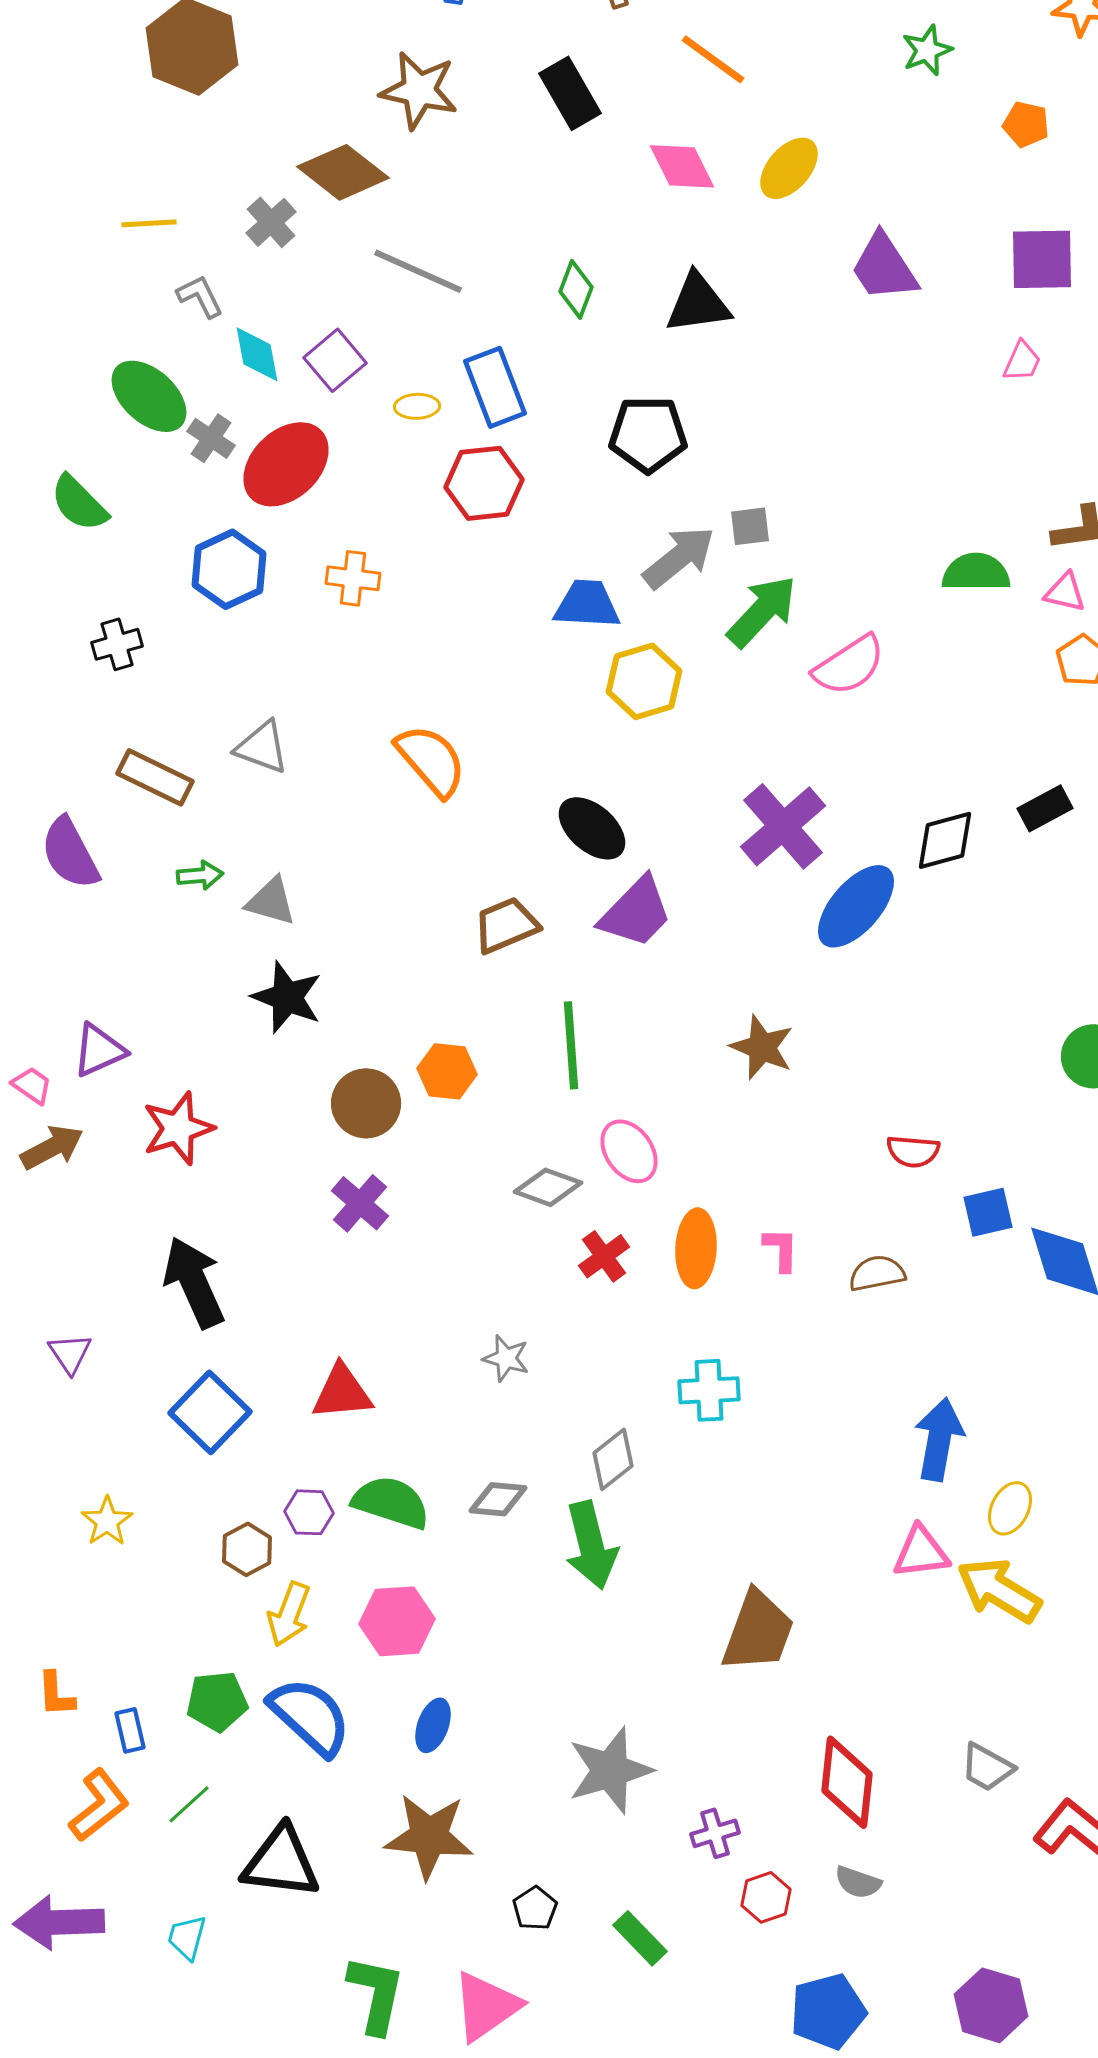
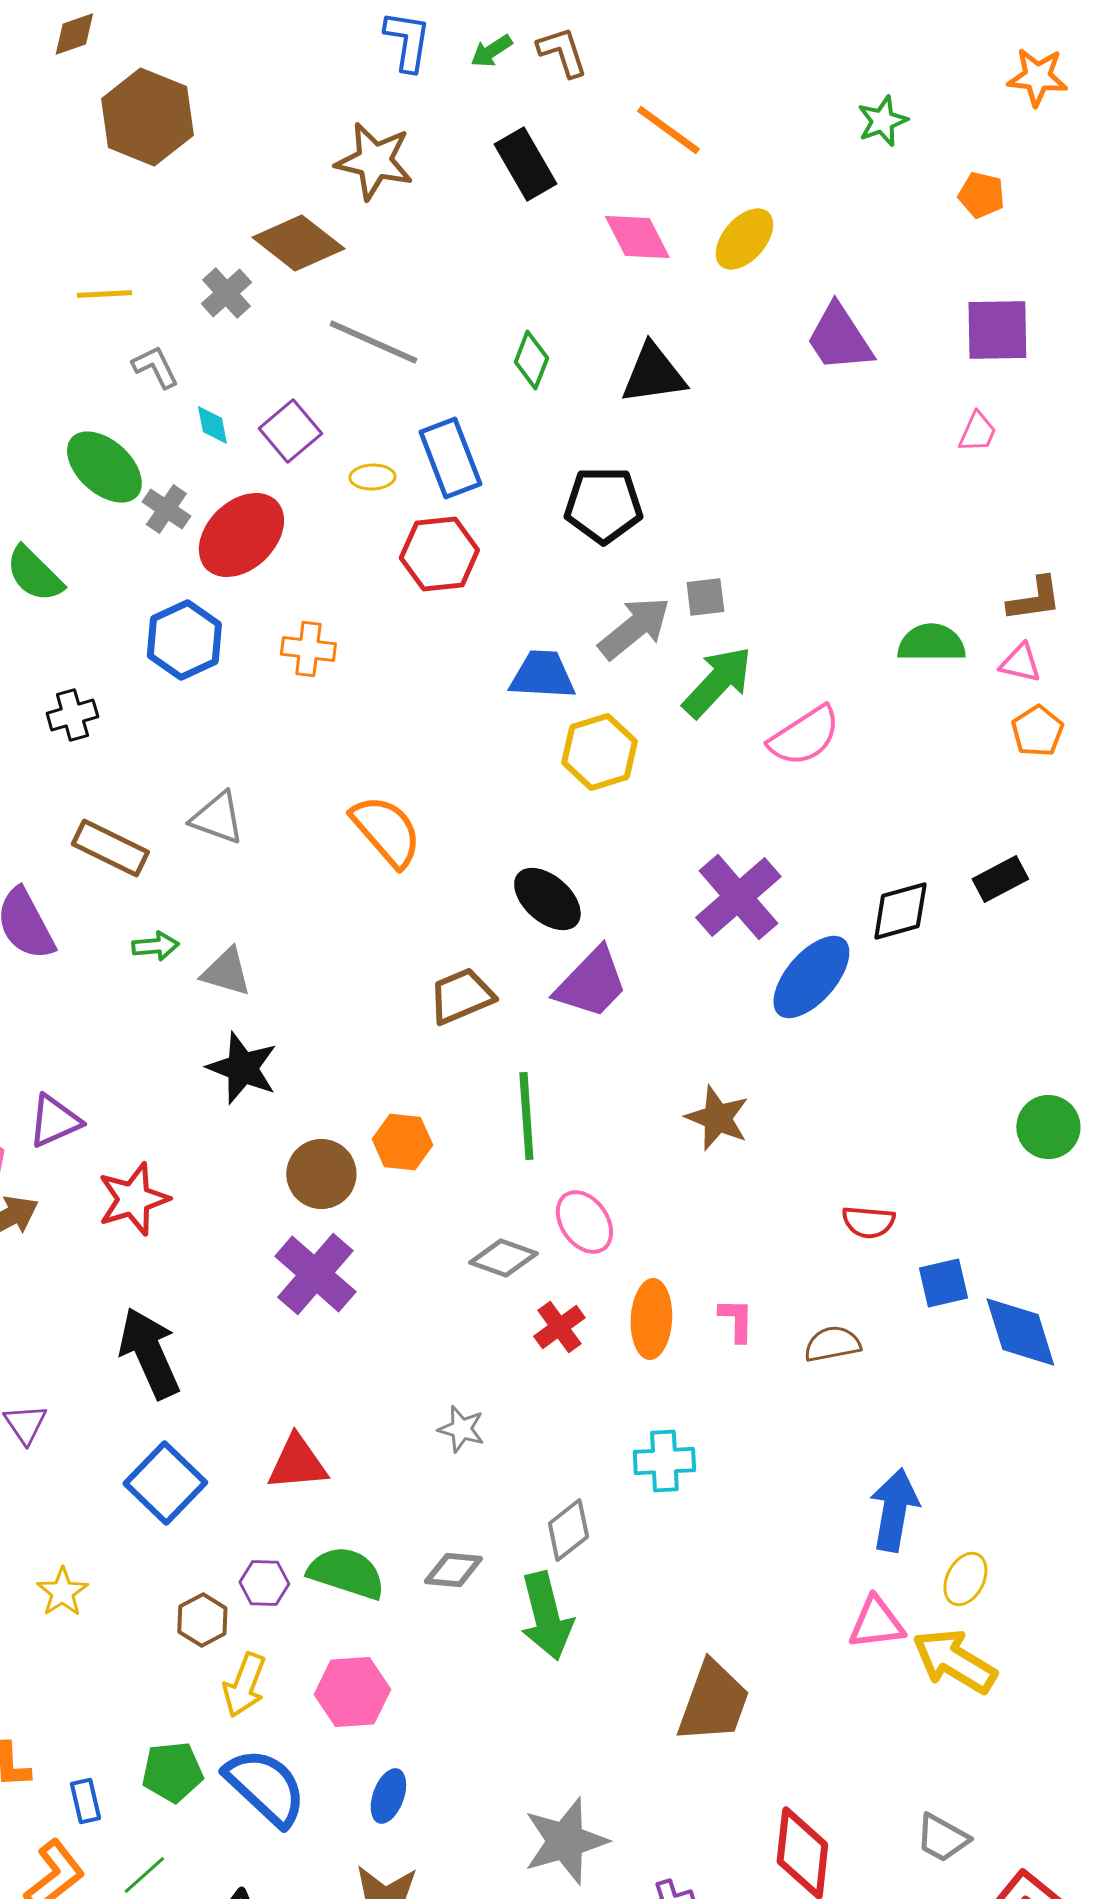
cyan diamond: (257, 354) -> (212, 425), size x0.7
purple cross: (360, 1203) -> (315, 1274), size x1.4

